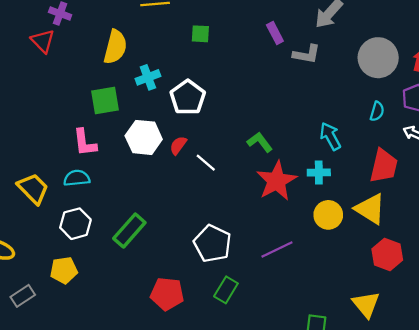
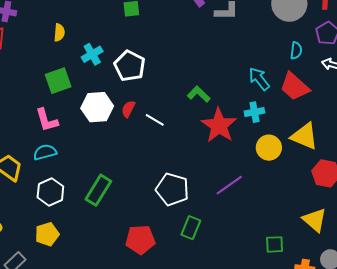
yellow semicircle: (115, 47) -> (59, 33), size x0.6
red trapezoid: (384, 166) -> (295, 87), moved, turned 128

